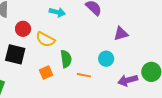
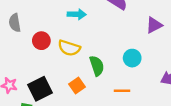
black square: (15, 54) -> (40, 89), moved, turned -30
cyan circle: (106, 59) -> (132, 58), moved
orange line: (84, 75) -> (122, 91), moved

